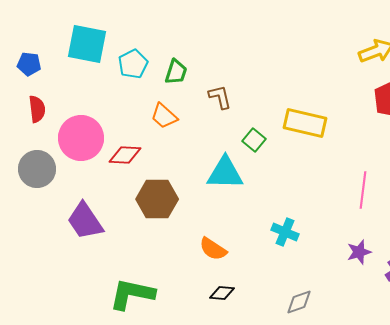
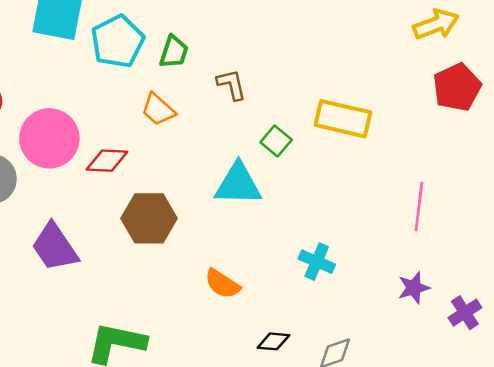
cyan pentagon: (133, 64) -> (118, 41), size x1.4
black diamond: (222, 293) -> (273, 341), moved

